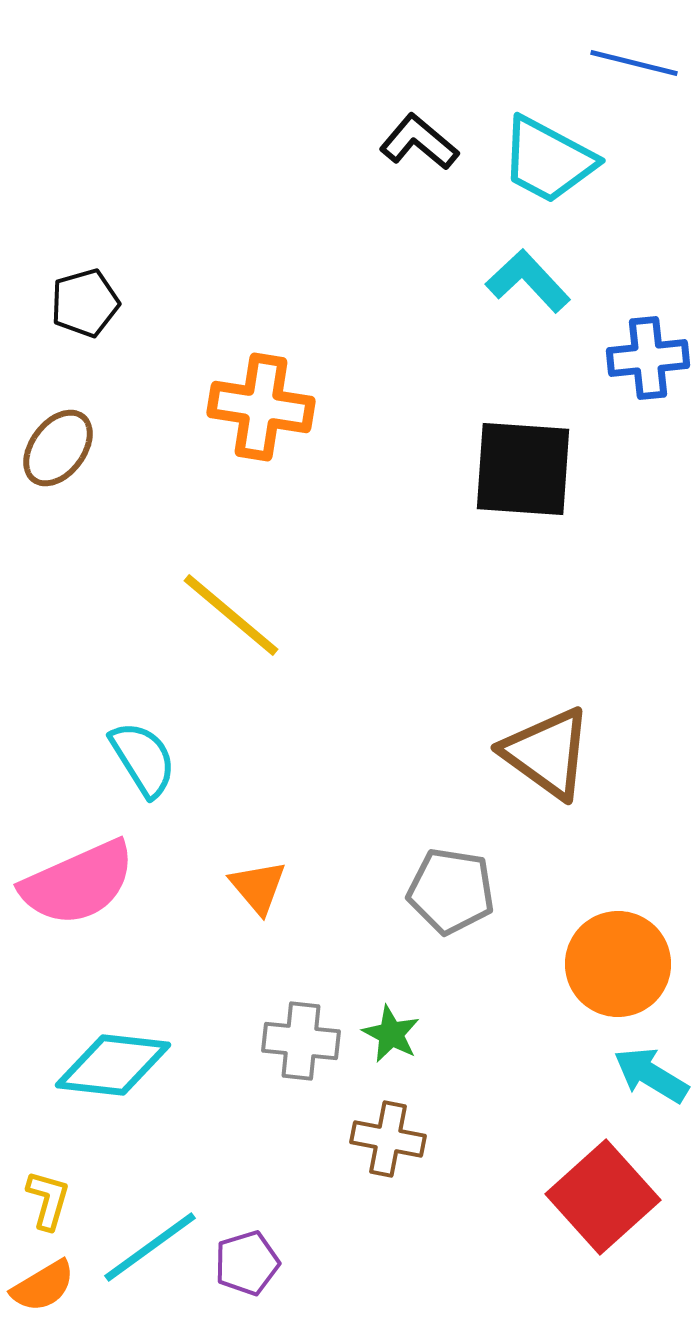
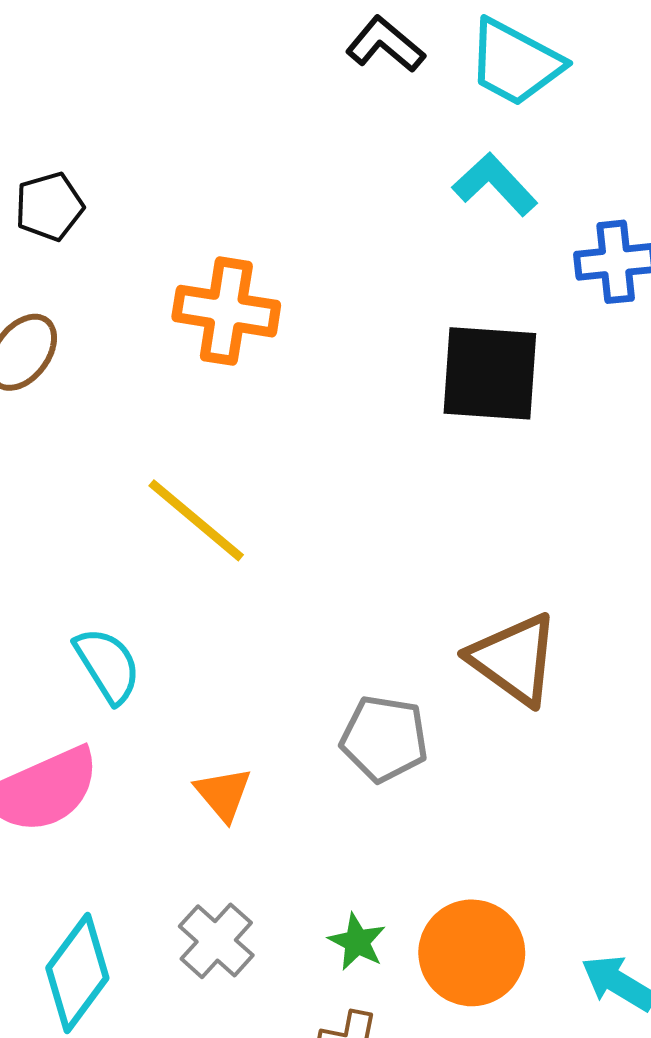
gray pentagon: (451, 891) -> (384, 739), moved
orange circle: (618, 964) -> (472, 953), moved
gray cross: (301, 1041) -> (216, 941), moved, turned 36
cyan diamond: (113, 1065) -> (77, 973), turned -60

